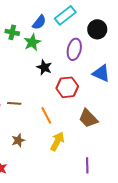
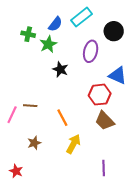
red hexagon: (67, 87) -> (100, 95), moved

